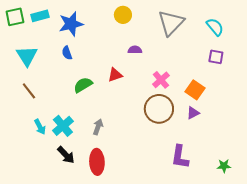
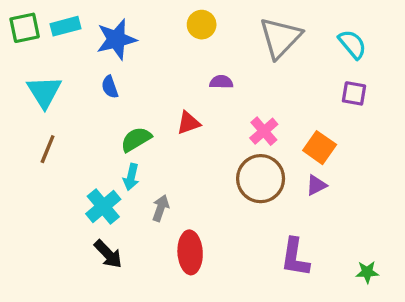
brown line: (29, 91) -> (48, 149), turned 60
cyan arrow: (40, 127) -> (131, 177), moved, turned 42
red ellipse: (97, 162) -> (190, 252), moved

